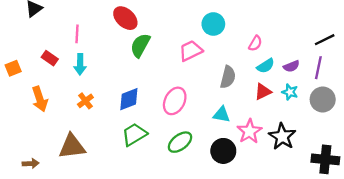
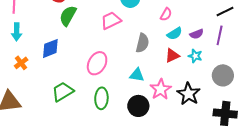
blue diamond: (129, 99) -> (50, 48), moved
gray circle: (323, 99) -> (223, 75), moved
green ellipse: (180, 142) -> (101, 98), turned -50

